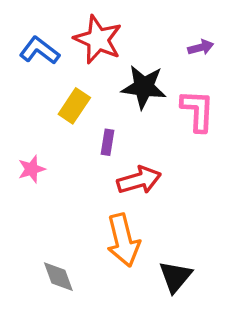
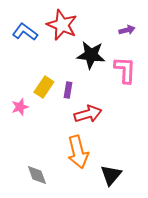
yellow rectangle: (74, 106) -> (44, 87), moved

